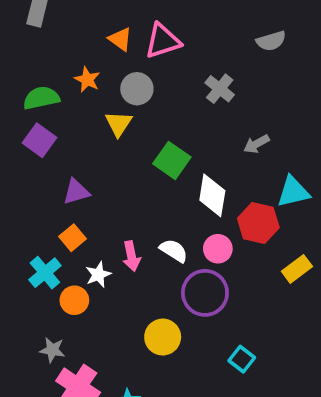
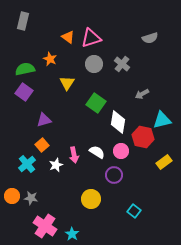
gray circle: (137, 89) -> (94, 64), moved
purple circle: (205, 293) -> (114, 175), size x0.7
orange circle: (74, 300) -> (12, 196), moved
gray star: (52, 350) -> (31, 198), moved

